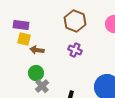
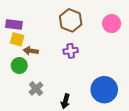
purple cross: (75, 50) -> (71, 51), turned -32
green circle: (36, 73) -> (19, 66), moved

